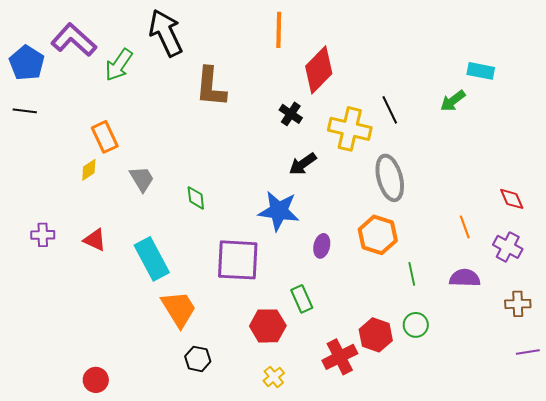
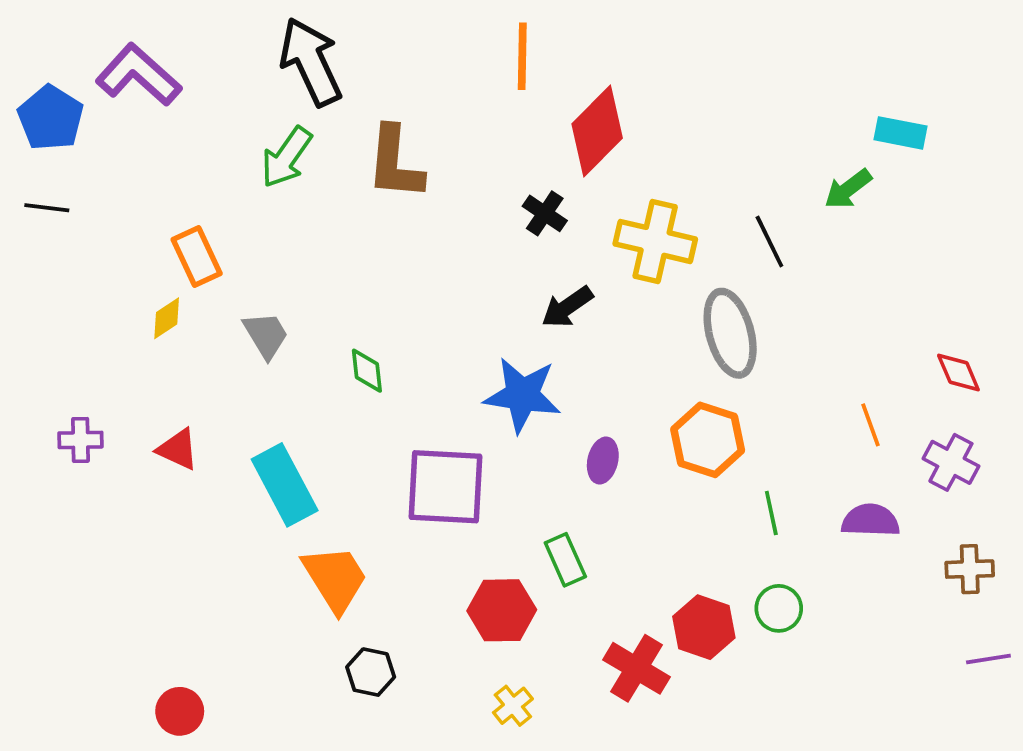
green arrow: (119, 65) -> (286, 157), moved
black line: (390, 110) -> (769, 241), moved
red cross: (340, 357) -> (636, 668), turned -32

